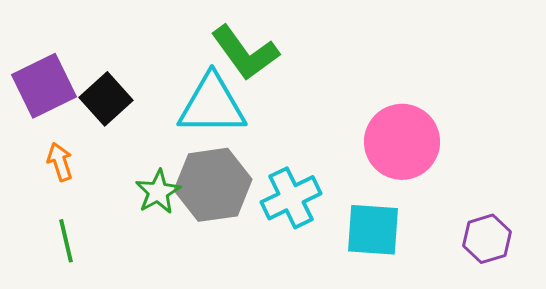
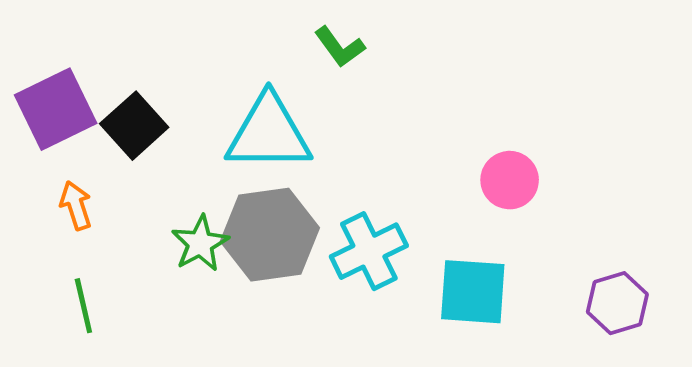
green L-shape: (245, 53) -> (340, 47), moved, size x0.6
pink circle: (402, 142) -> (510, 180), size x0.6

